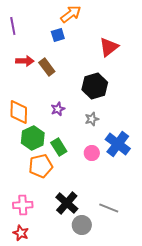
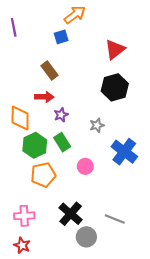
red arrow: (25, 61) -> (44, 97), moved
black hexagon: (95, 86) -> (115, 87), moved
green rectangle: (59, 147) -> (62, 142), moved
pink circle: (92, 153) -> (85, 166), moved

